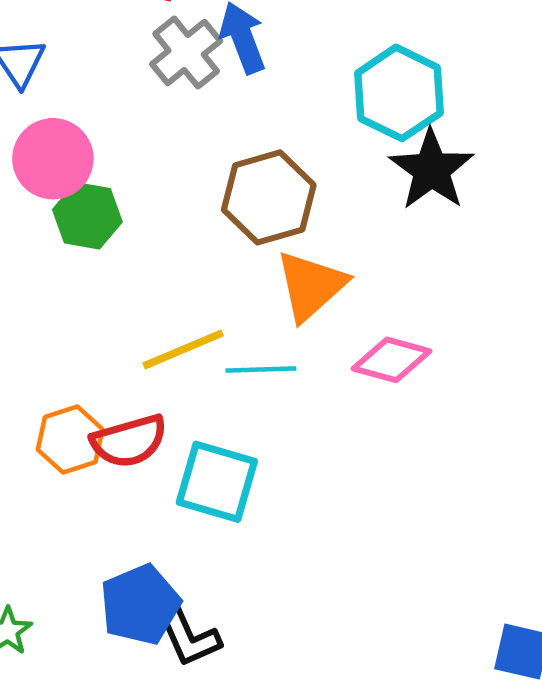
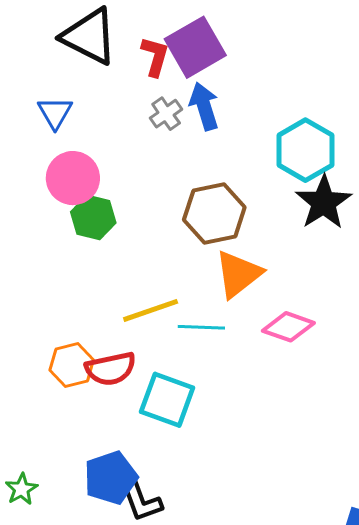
gray cross: (186, 53) -> (166, 114), size x0.7

